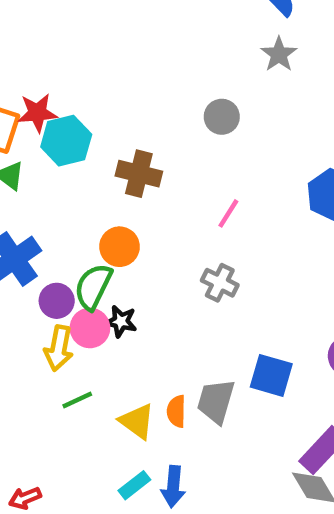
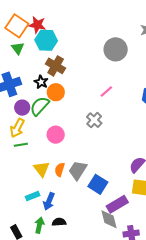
gray circle: (222, 117) -> (116, 49), size x1.5
brown cross: (139, 174) -> (56, 66), moved
black star: (121, 321) -> (41, 82), moved
pink circle: (90, 328) -> (56, 135), moved
blue square: (271, 375) -> (98, 184), moved
green line: (77, 400) -> (21, 145), moved

